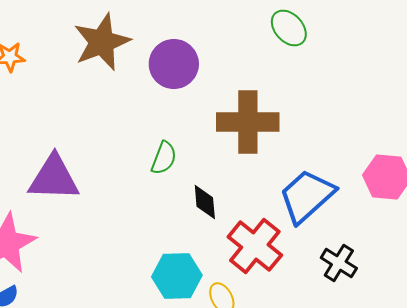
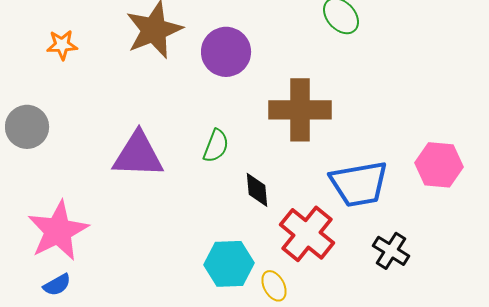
purple triangle: (54, 178) -> (138, 155), moved
blue trapezoid: (307, 196) -> (359, 184), turned -148

